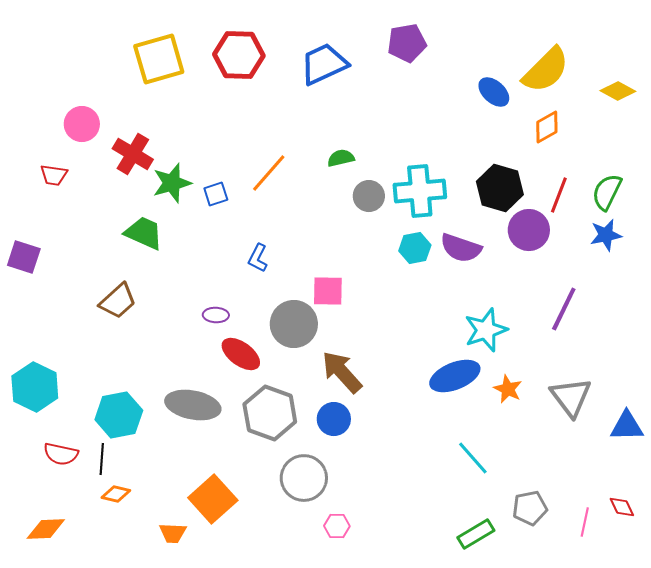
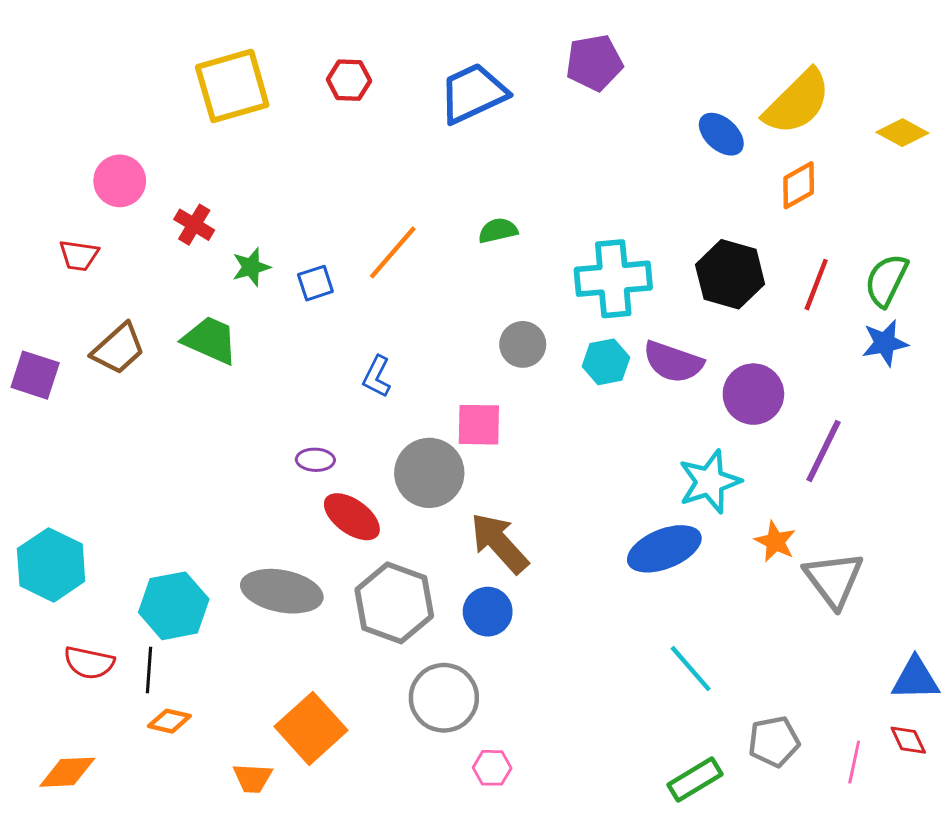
red hexagon: (239, 55) -> (349, 80), size x0.6
red cross: (133, 154) -> (194, 225), size x0.7
green star: (172, 183) -> (251, 267), size x0.7
gray circle: (369, 196) -> (523, 344), moved
purple circle: (529, 230) -> (753, 394), moved
brown trapezoid: (118, 301) -> (118, 349), moved
orange star: (508, 389) -> (775, 542), moved
blue triangle: (627, 426) -> (915, 679), moved

